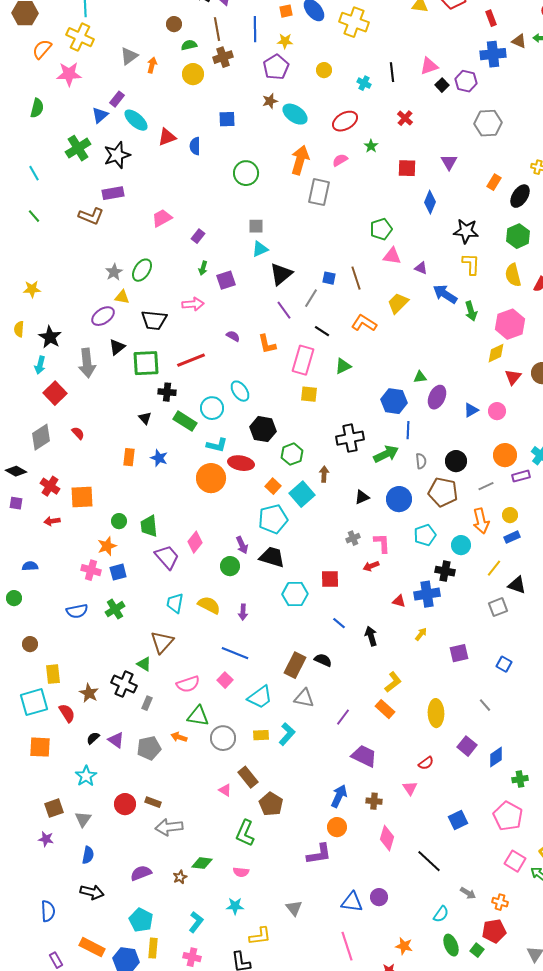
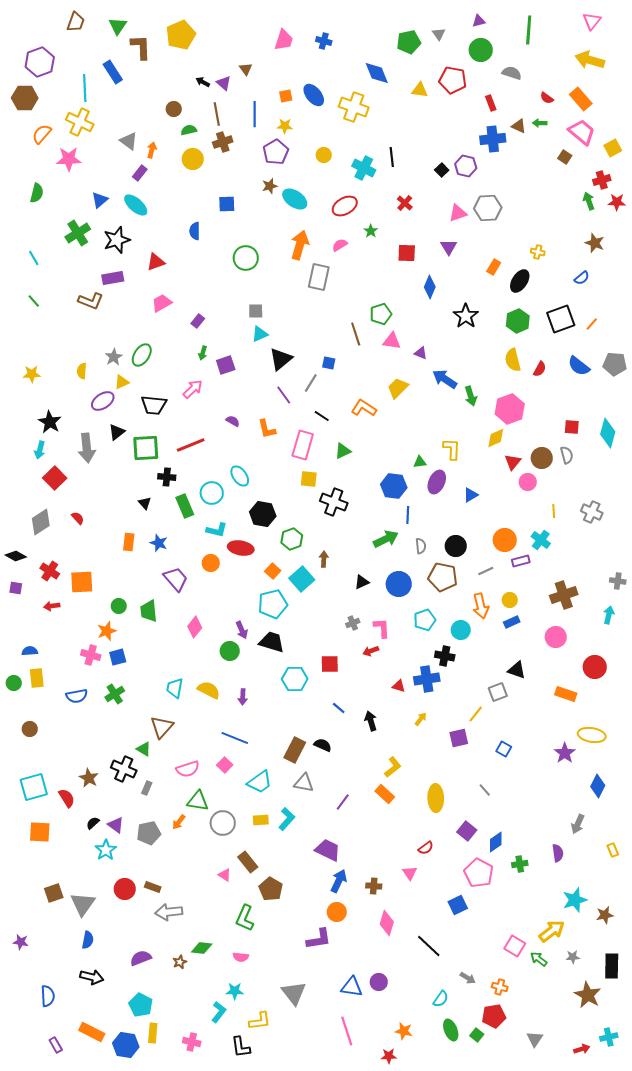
gray triangle: (129, 56) -> (129, 141), turned -48
pink triangle: (429, 66) -> (458, 213), moved
cyan cross: (364, 83) -> (364, 168), size x1.6
purple rectangle: (117, 99) -> (140, 173), moved
red triangle: (167, 137) -> (156, 262), moved
black star: (466, 231) -> (466, 316), turned 30
yellow L-shape: (471, 264) -> (452, 449), moved
brown line: (356, 278) -> (356, 334), moved
yellow triangle: (122, 297) -> (122, 382), turned -35
pink arrow: (193, 304) -> (193, 389), turned -40
yellow semicircle: (19, 329) -> (82, 371), moved
pink circle: (497, 411) -> (528, 482), moved
green rectangle: (185, 421) -> (185, 506), turned 35
black cross: (350, 438) -> (334, 502), moved, turned 32
orange circle: (211, 478) -> (211, 563), size x0.6
purple trapezoid: (167, 557) -> (176, 579), moved
yellow line: (494, 568) -> (476, 714), moved
yellow rectangle: (53, 674) -> (37, 678), moved
orange arrow: (179, 737) -> (179, 822), turned -70
purple trapezoid: (364, 756) -> (328, 850), moved
cyan star: (86, 776) -> (106, 850), moved
pink pentagon: (508, 816) -> (479, 873), moved
gray triangle: (83, 819) -> (83, 904), size x1.5
purple star: (46, 839) -> (21, 942), moved
gray triangle: (294, 908) -> (294, 993), size x1.5
cyan L-shape: (196, 922) -> (219, 1012), moved

